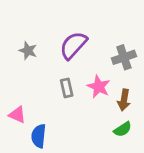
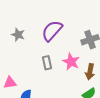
pink triangle: (17, 115) -> (10, 83), turned -32

